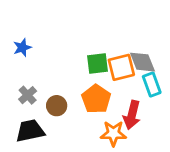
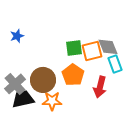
gray cross: (28, 95) -> (15, 84), moved, size x1.5
brown circle: (57, 106) -> (43, 80), size x1.6
orange star: (113, 133) -> (52, 101), moved

